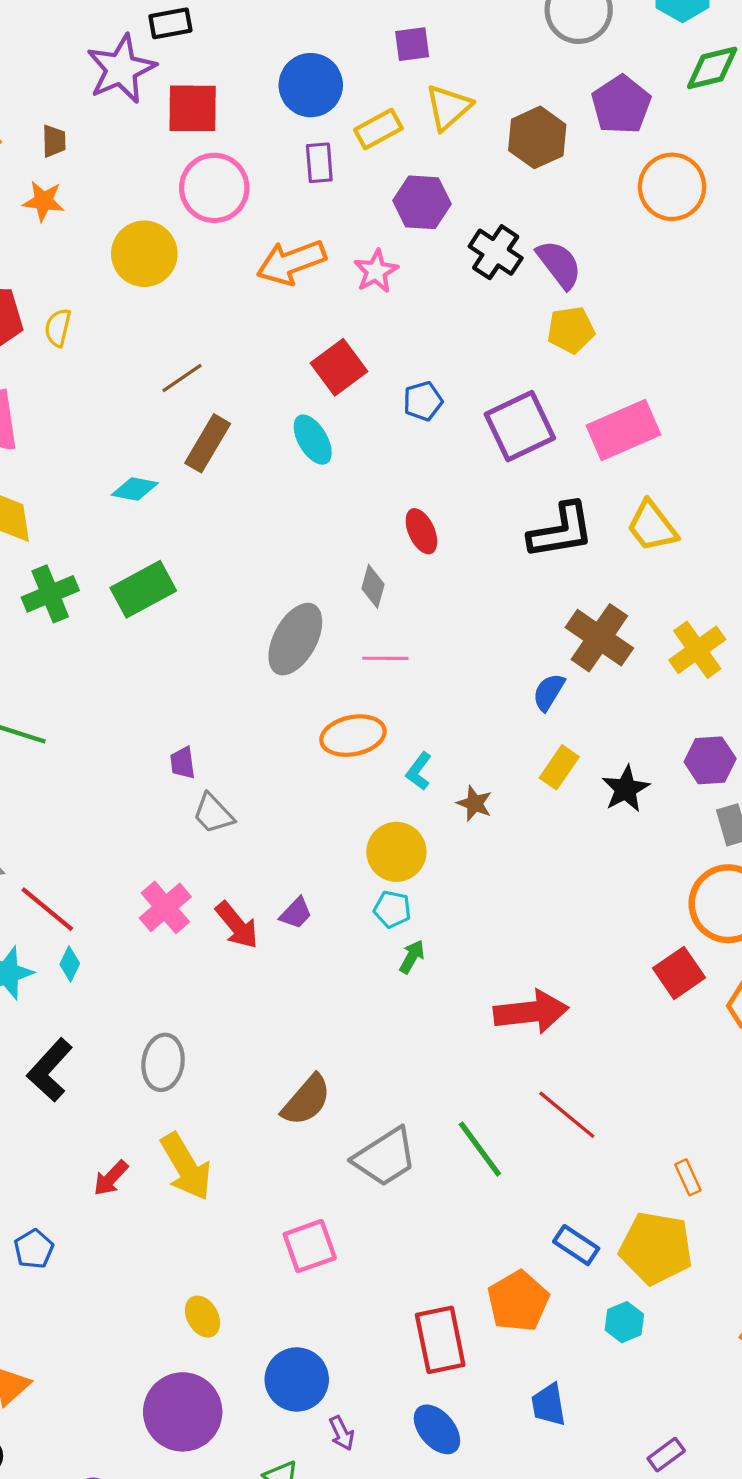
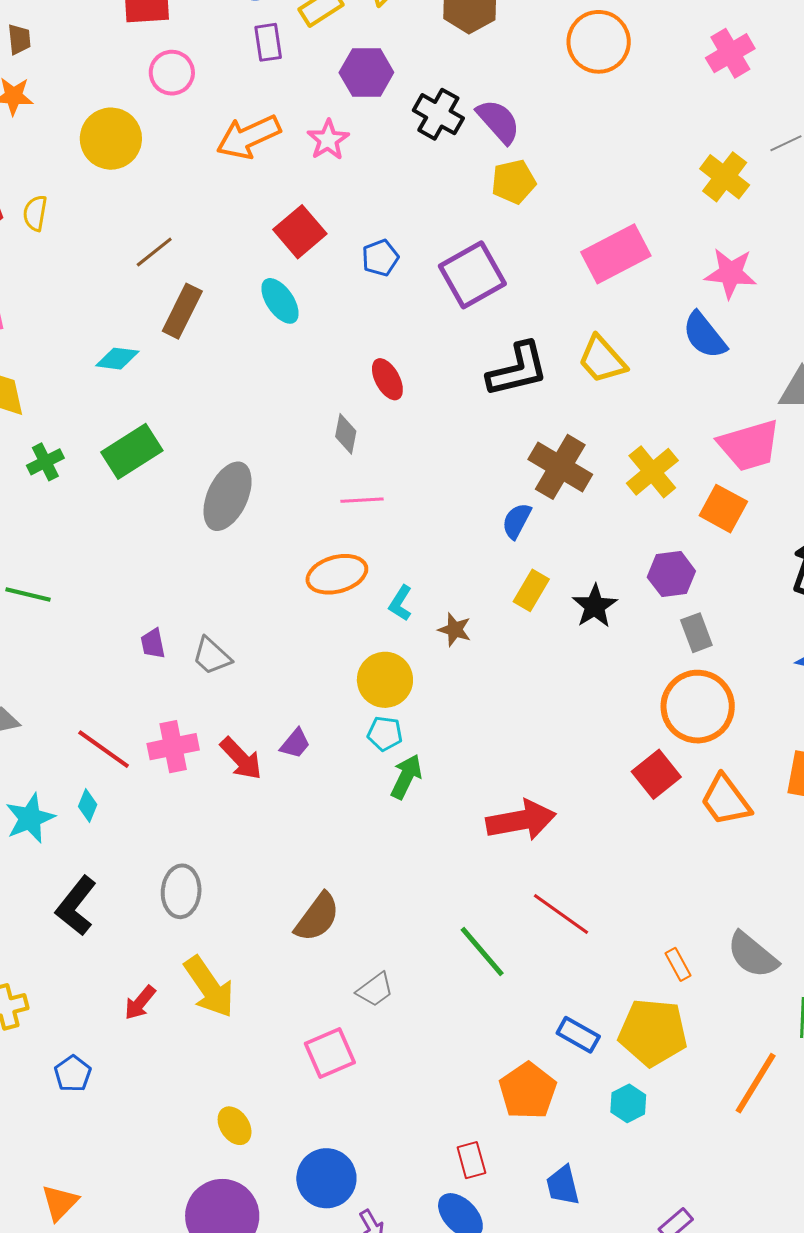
pink circle: (214, 188) -> (172, 73), size x0.7
pink rectangle: (623, 430) -> (616, 254), moved
green cross: (50, 594) -> (45, 462), size x0.7
gray ellipse: (295, 639) -> (228, 496), moved
purple trapezoid: (183, 763) -> (153, 644), moved
pink cross: (165, 907) -> (173, 747), turned 33
red line: (47, 909) -> (104, 749), moved
green arrow: (412, 957) -> (406, 777), size x1.4
gray trapezoid: (385, 1157) -> (375, 990), moved, size x0.6
red rectangle: (440, 1340) -> (471, 1160), moved, size x0.6

